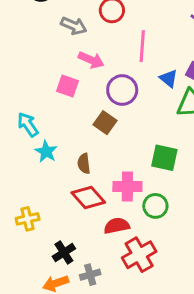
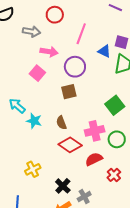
pink line: (142, 46) -> (81, 34), turned 30
pink square: (68, 86) -> (37, 73), turned 35
brown square: (105, 123) -> (69, 92), turned -35
green square: (164, 158) -> (115, 105), turned -36
red cross: (139, 255) -> (114, 175), size x0.6

